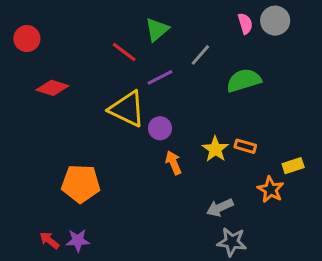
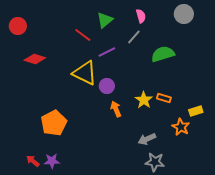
pink semicircle: (245, 24) -> (141, 16), moved
orange pentagon: (81, 184) -> (54, 123), turned -30

